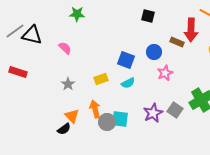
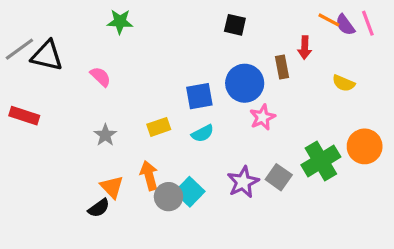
red arrow: (191, 30) -> (305, 48), size x0.6
brown rectangle: (177, 42) -> (282, 67), turned 56
blue circle: (154, 52) -> (245, 83), size x1.5
blue square: (126, 60) -> (199, 96), turned -30
cyan square: (120, 119) -> (190, 192), turned 36

